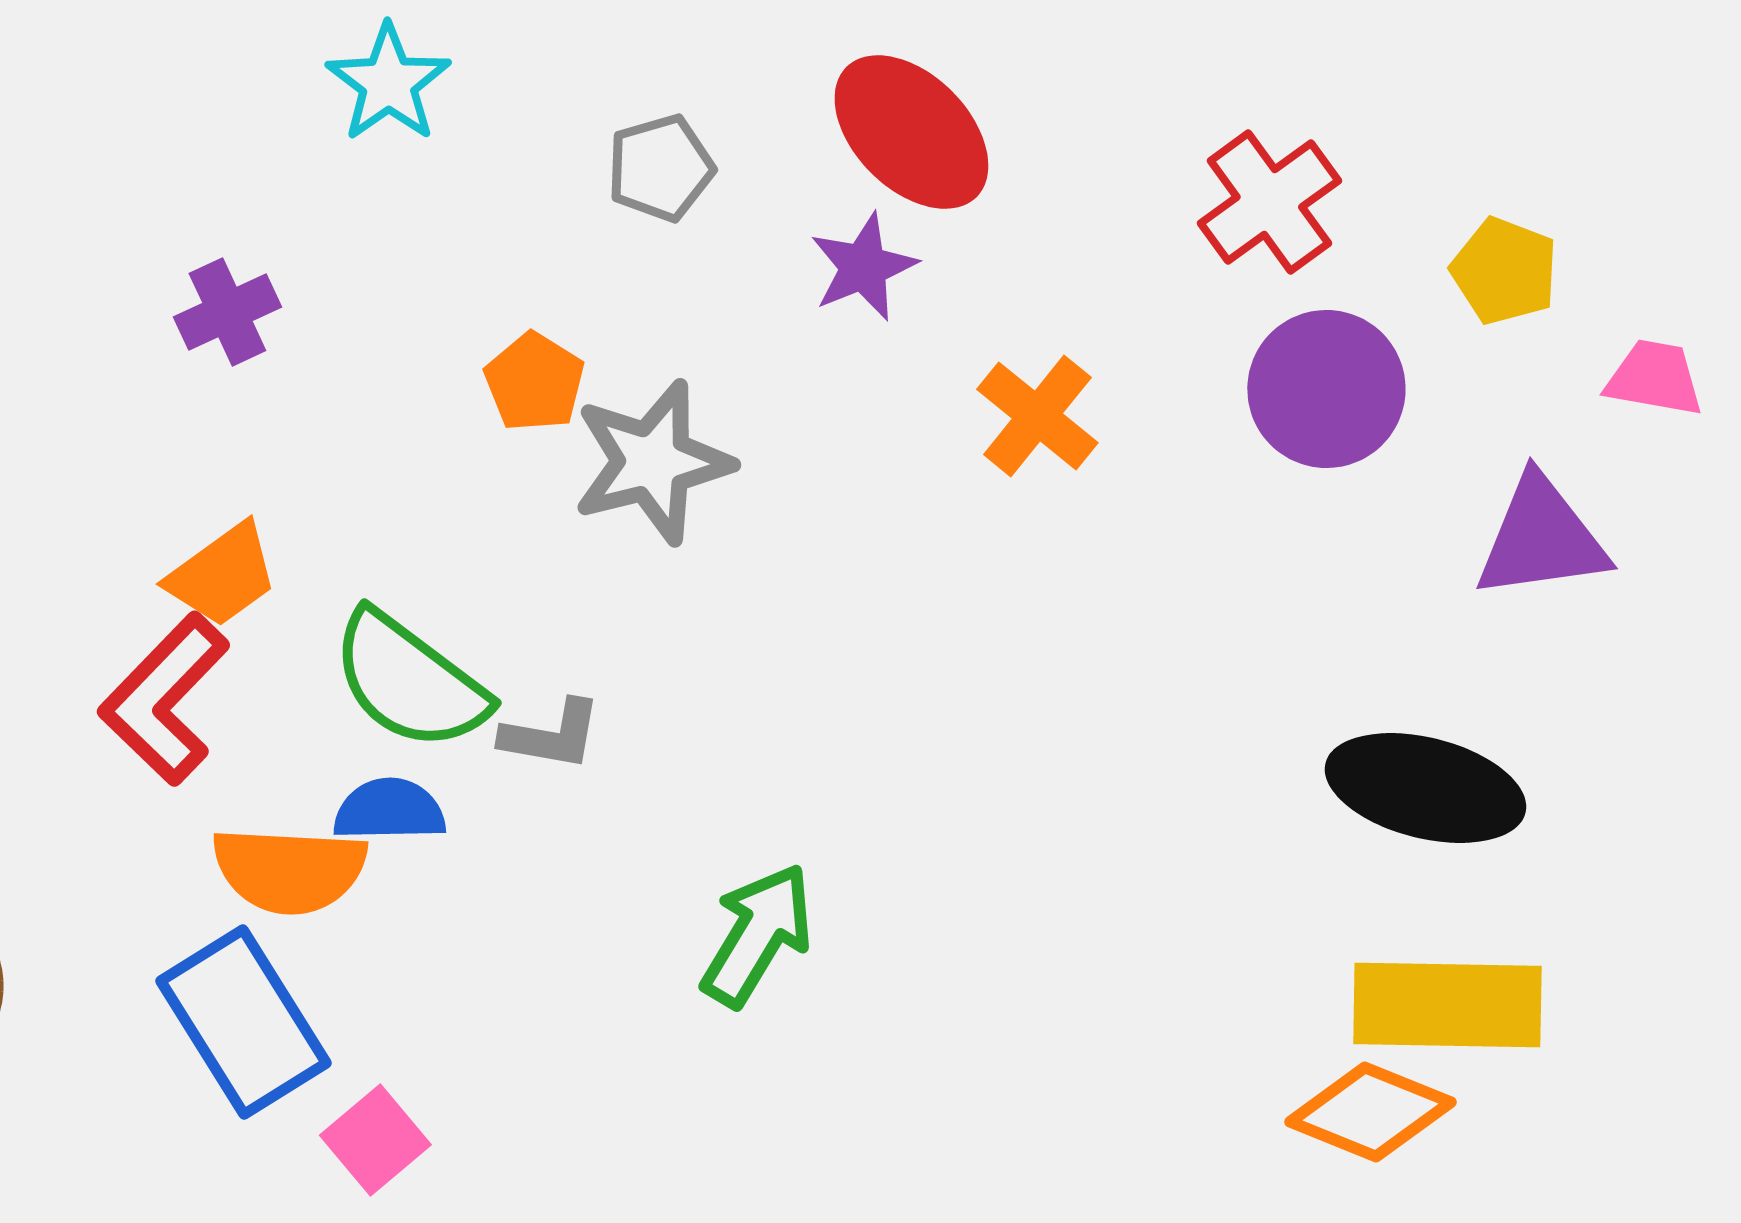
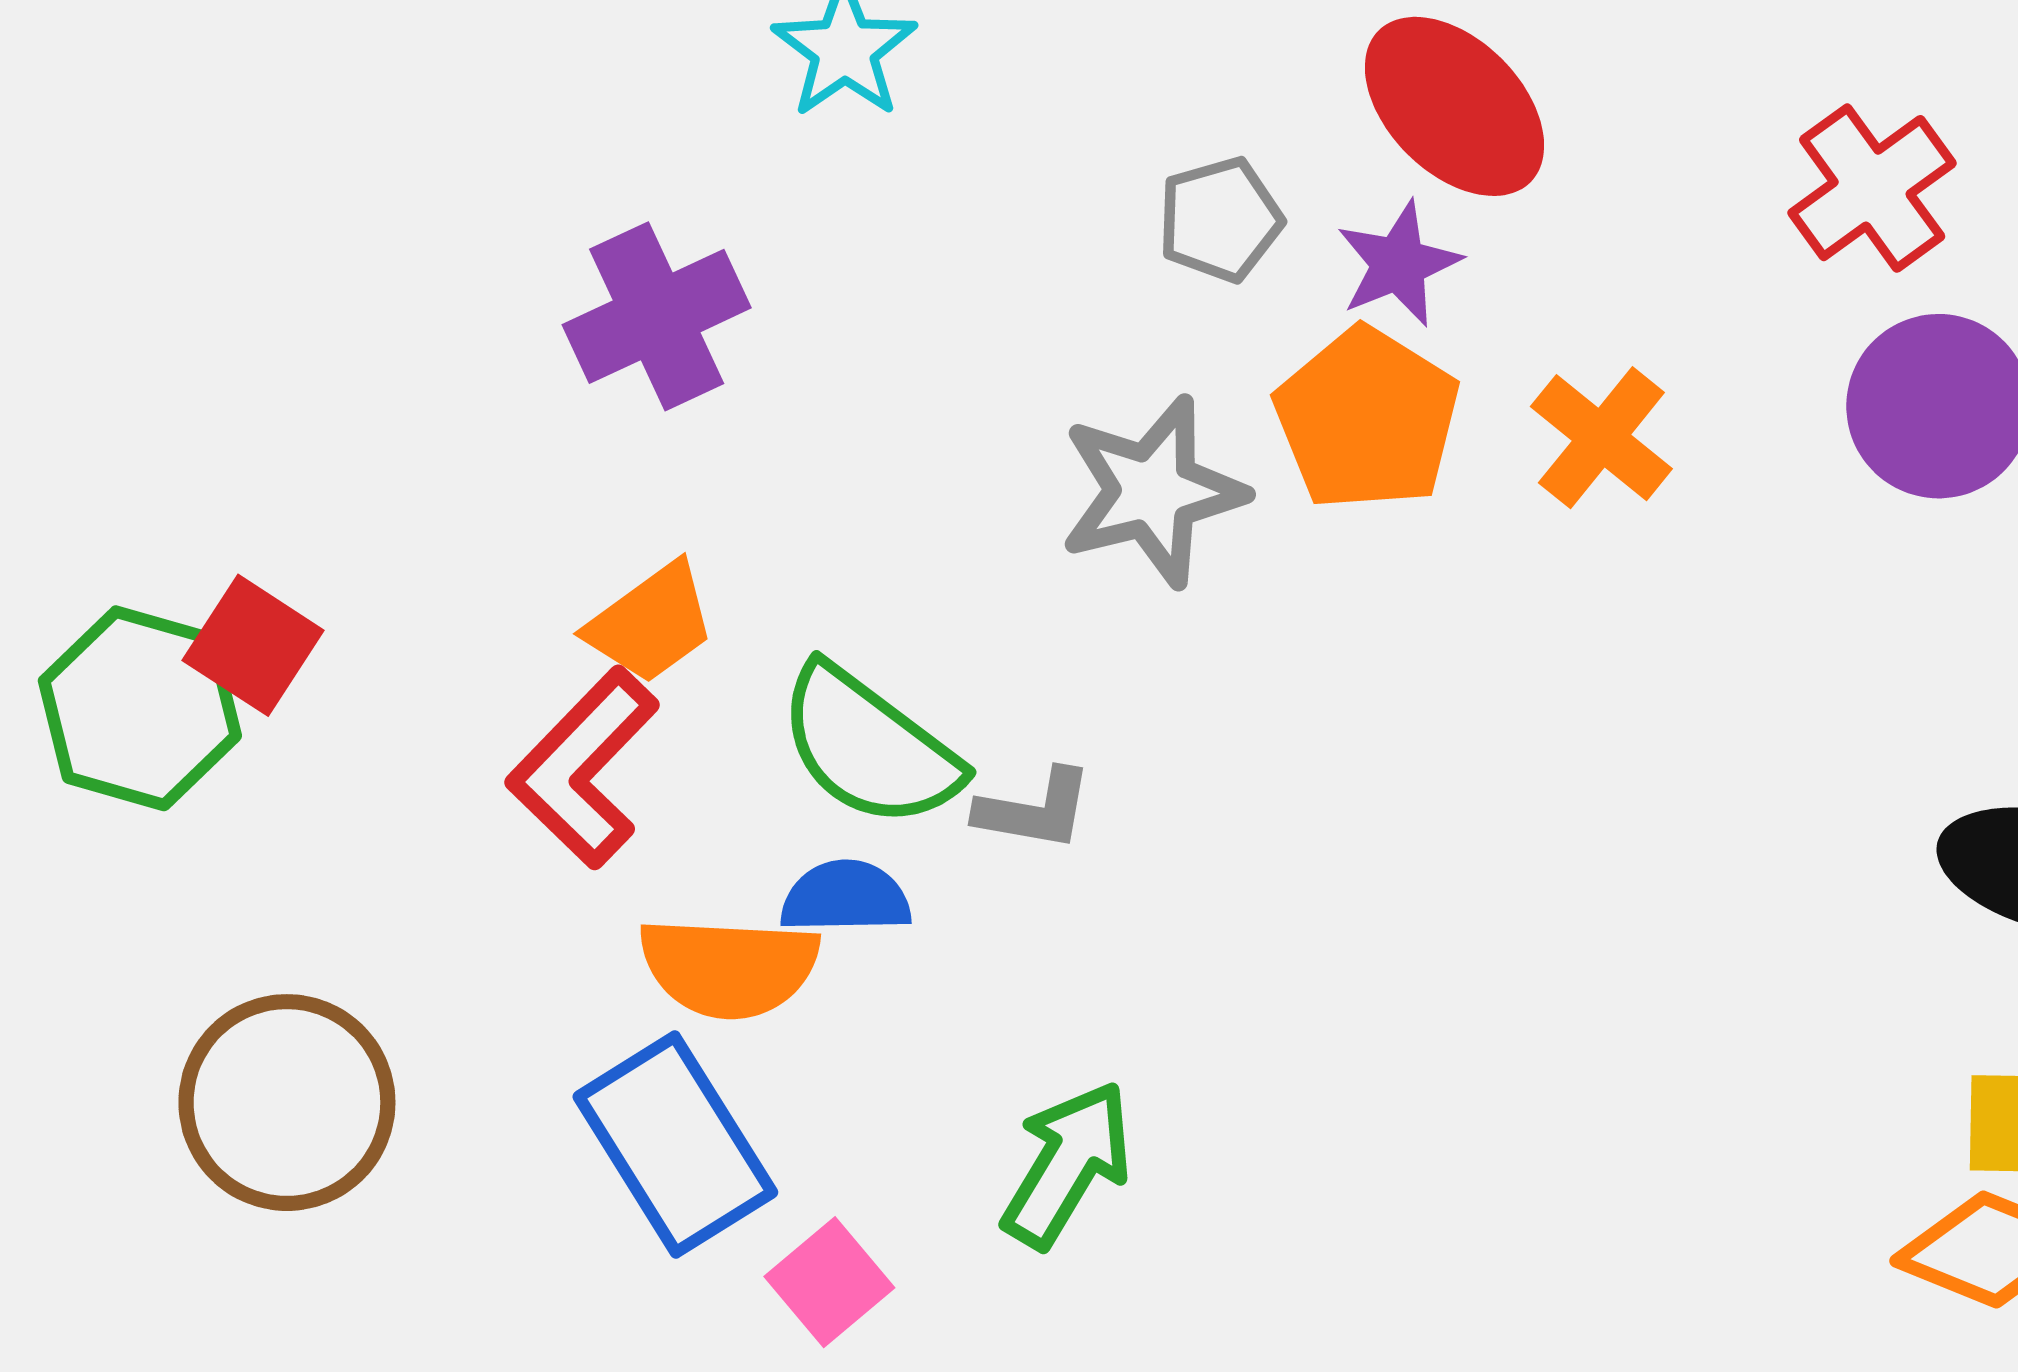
gray pentagon: (660, 168) -> (1220, 220), moved
purple cross: (227, 312) -> (657, 316), size x1.5
orange pentagon: (534, 382) -> (1367, 419), moved, size x1.6
green arrow: (757, 935) -> (1067, 1164), moved

